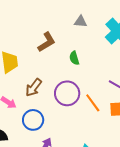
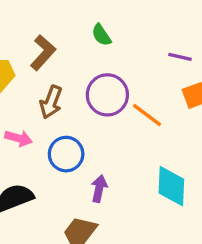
brown L-shape: (47, 42) -> (43, 53), moved
orange line: (93, 103) -> (147, 115), moved

